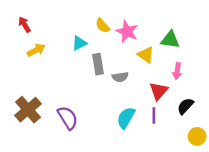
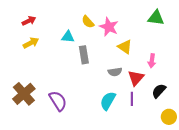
red arrow: (24, 24) -> (29, 21), moved, turned 96
green triangle: (170, 40) -> (156, 18), moved
cyan triangle: (79, 43) -> (68, 37), turned 32
gray semicircle: (120, 77) -> (115, 72), moved

